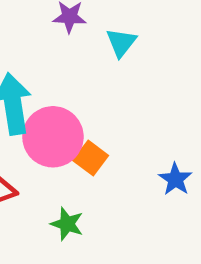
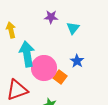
blue star: (175, 179) -> (77, 61), moved

